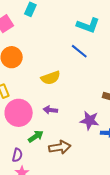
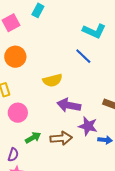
purple arrow: (50, 110) -> (69, 105), moved, size x1.6
pink circle: (19, 113) -> (18, 113), size x0.7
brown arrow: (60, 147) -> (61, 138), moved

